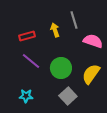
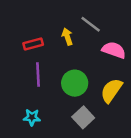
gray line: (74, 20) -> (91, 24), turned -36
purple line: (31, 61) -> (38, 75), turned 48

